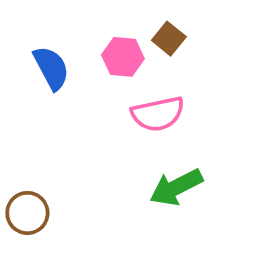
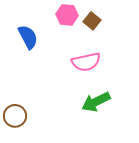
pink hexagon: (123, 57) -> (67, 15), moved

